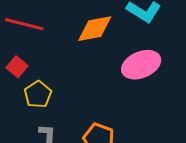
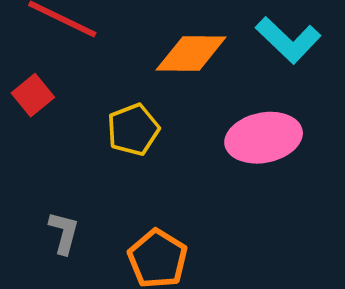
yellow pentagon: (38, 94) -> (133, 130), moved

